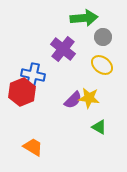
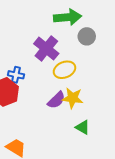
yellow ellipse: (102, 65) -> (64, 70), moved, turned -60
blue cross: (33, 75) -> (16, 75), size x0.7

